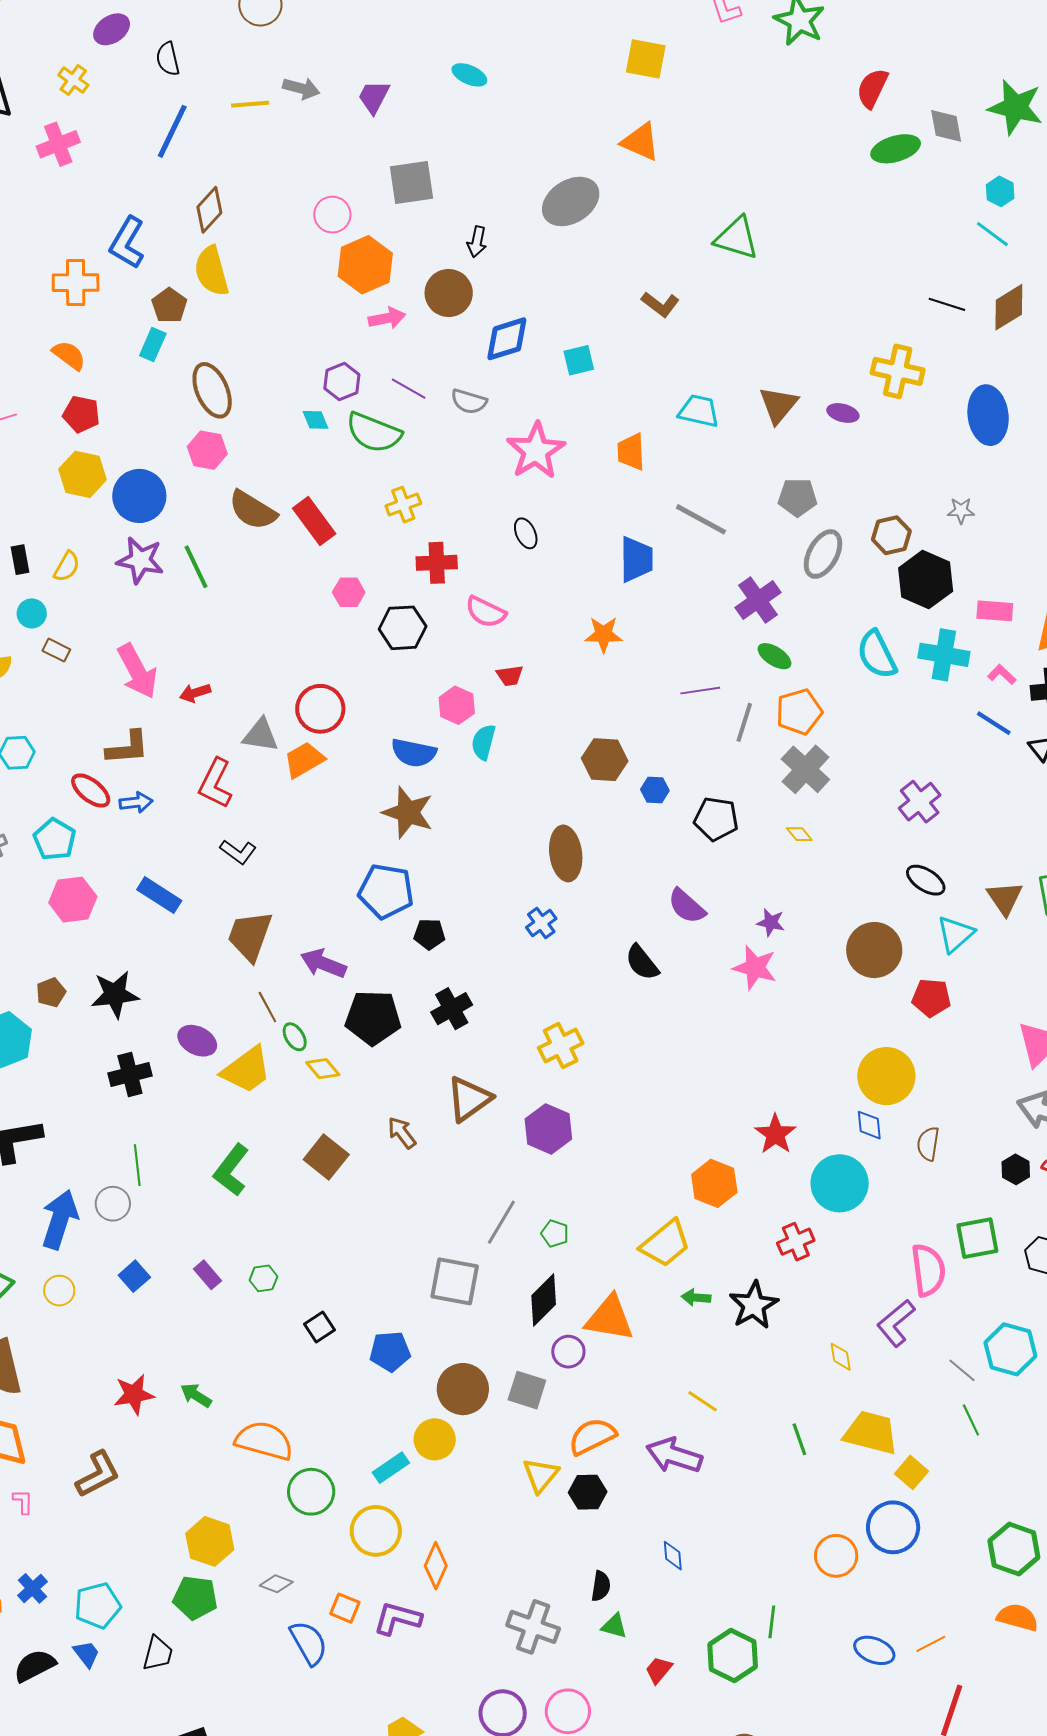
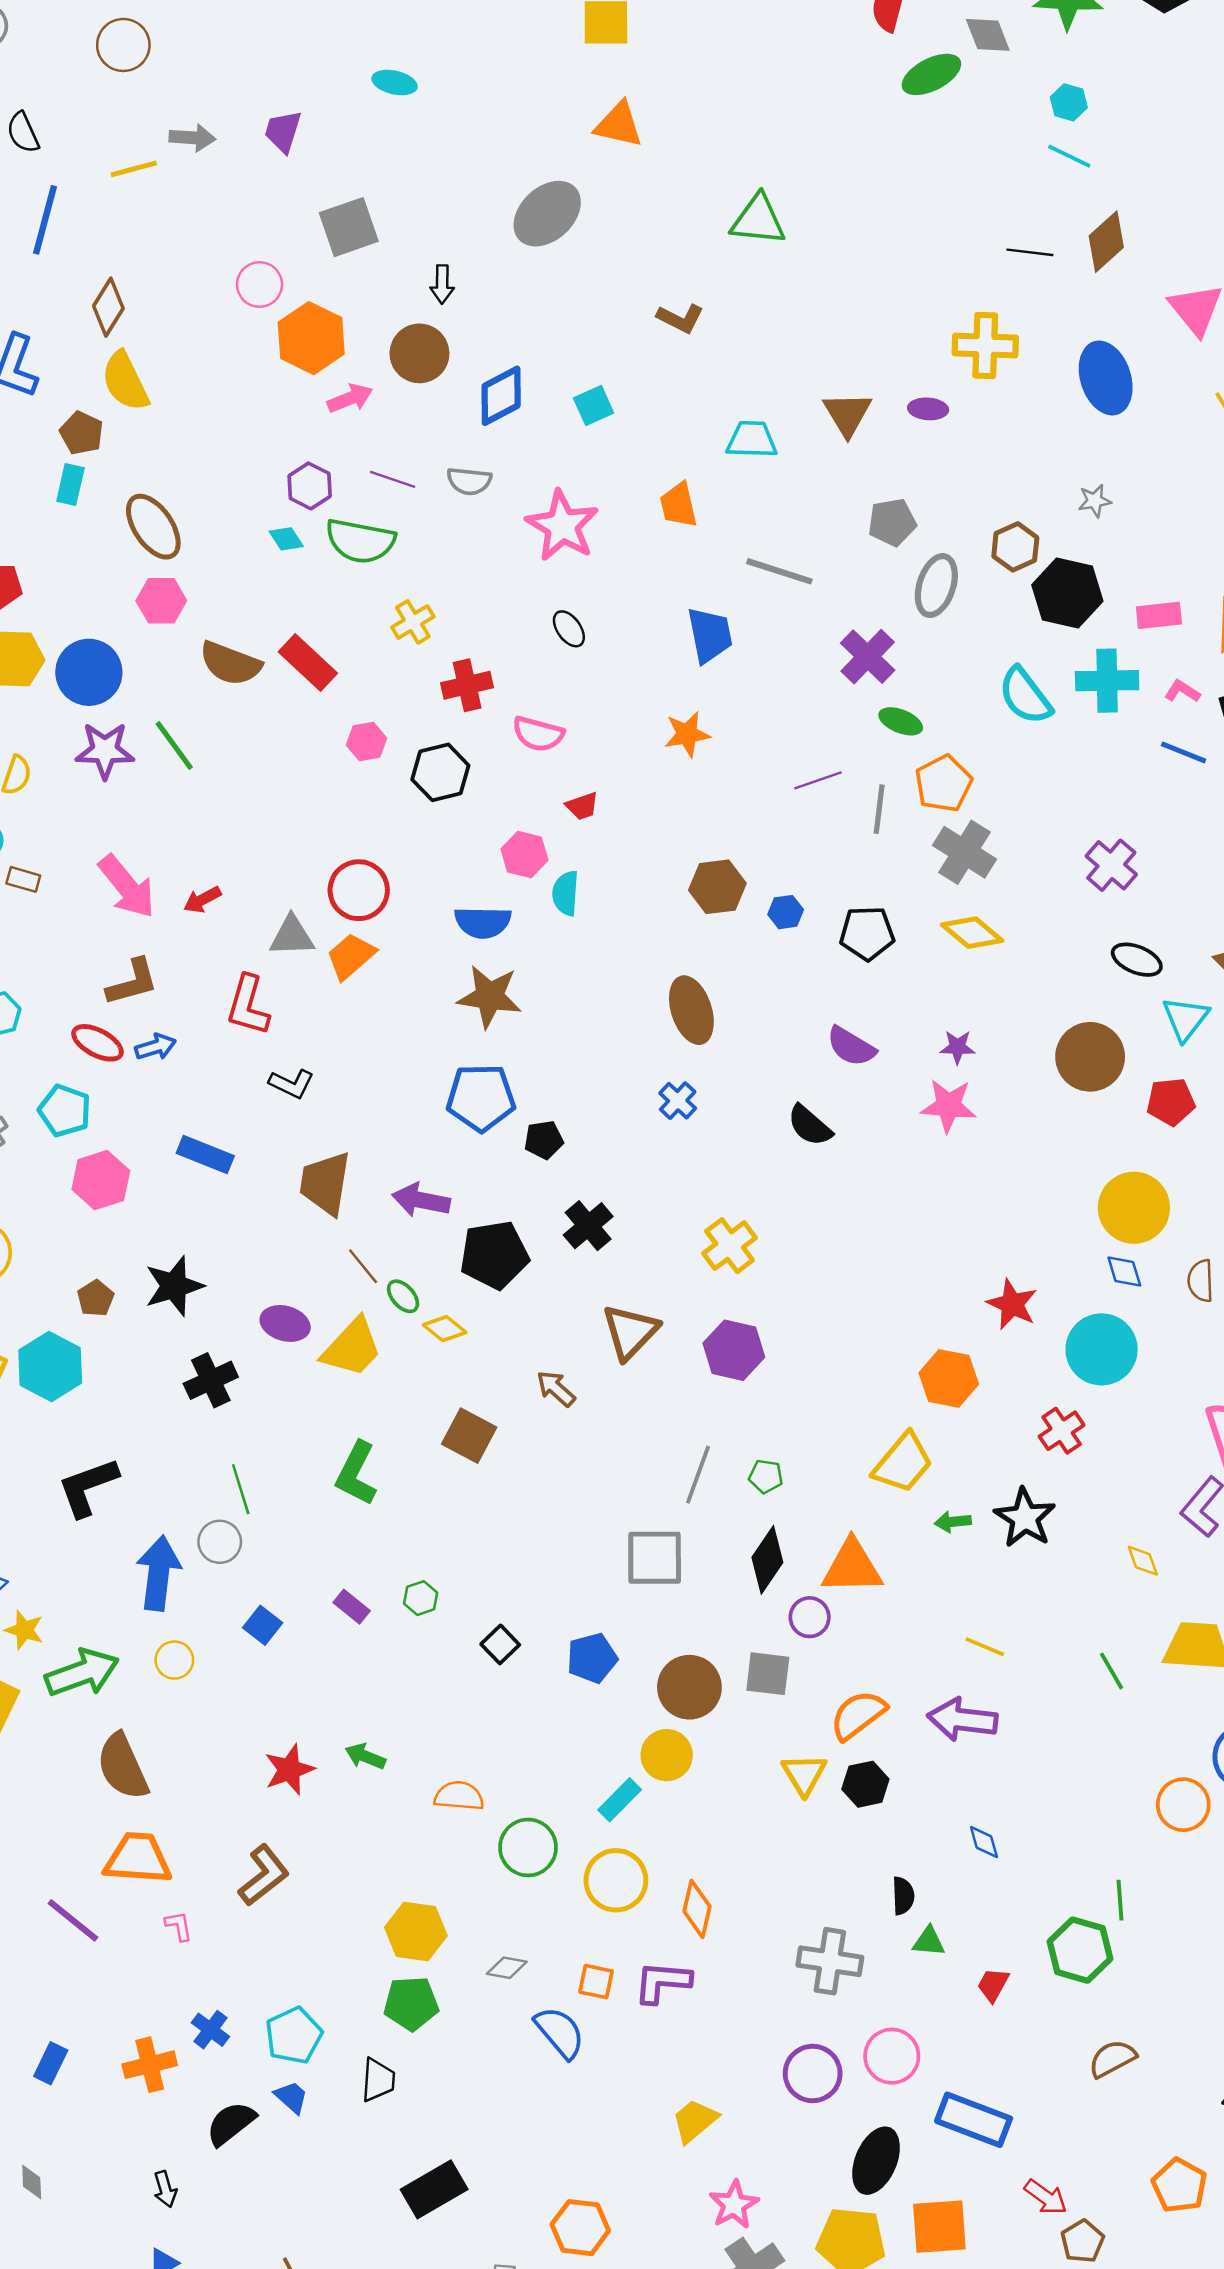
yellow diamond: (799, 834) -> (972, 933), size x1.8
orange semicircle: (264, 1441) -> (459, 1796), size x0.7

